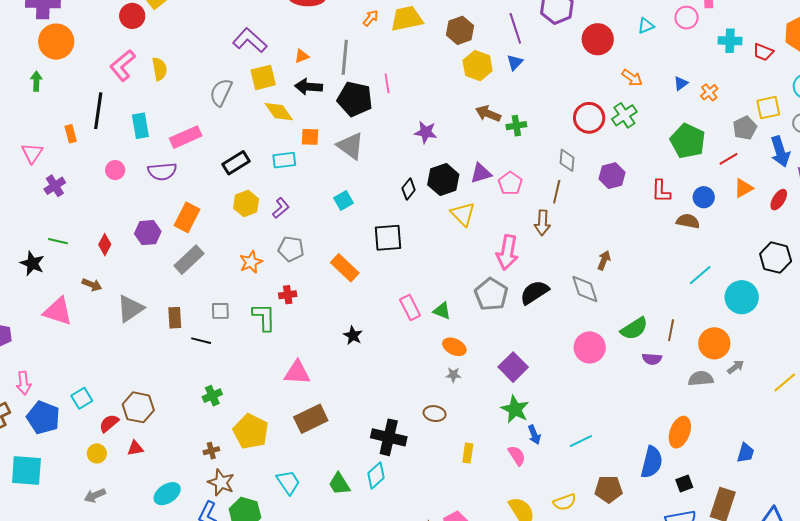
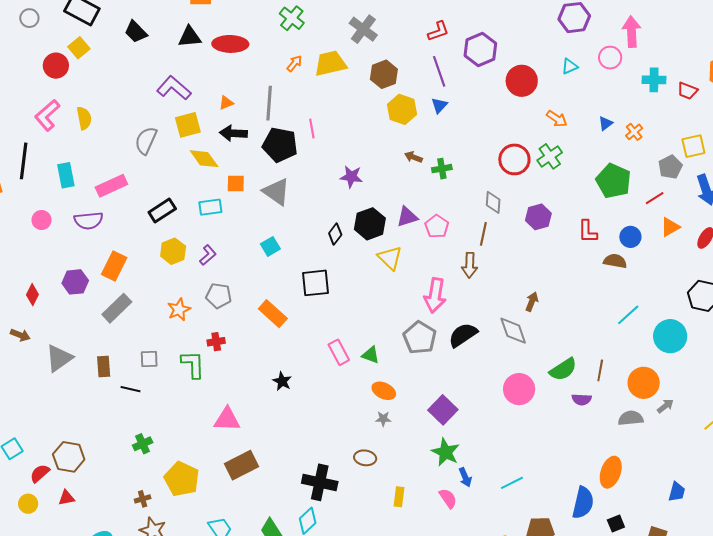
brown arrow: (488, 114) -> (413, 157), size x0.7

